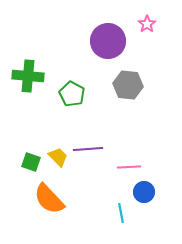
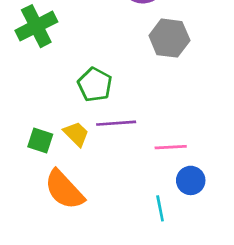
green cross: (28, 76) -> (36, 26), turned -32
green pentagon: (72, 94) -> (95, 85), moved

